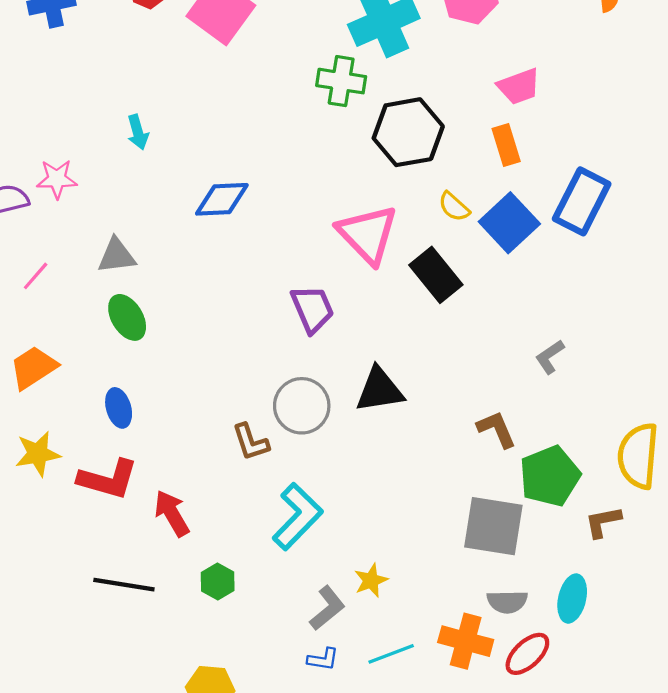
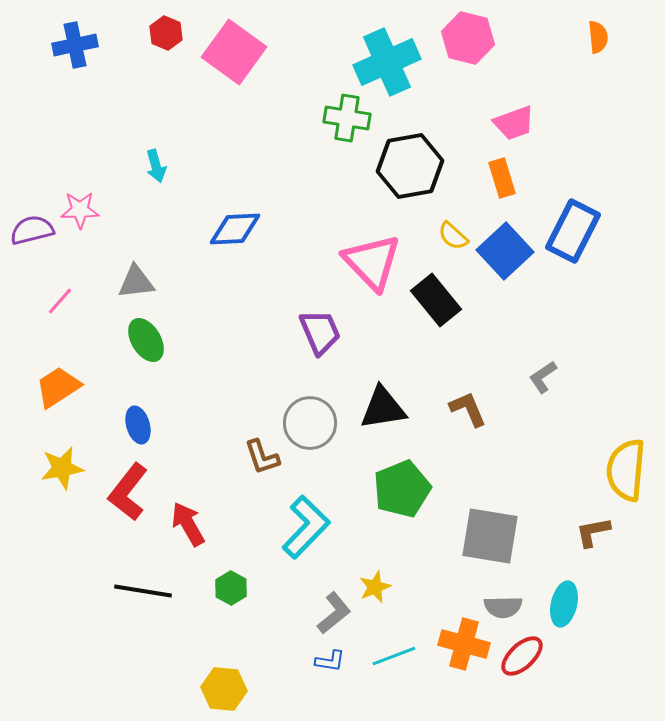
brown L-shape: (497, 429) -> (468, 409), moved
green pentagon: (550, 476) -> (402, 489), moved
red L-shape: (108, 479) -> (128, 492), turned 112

